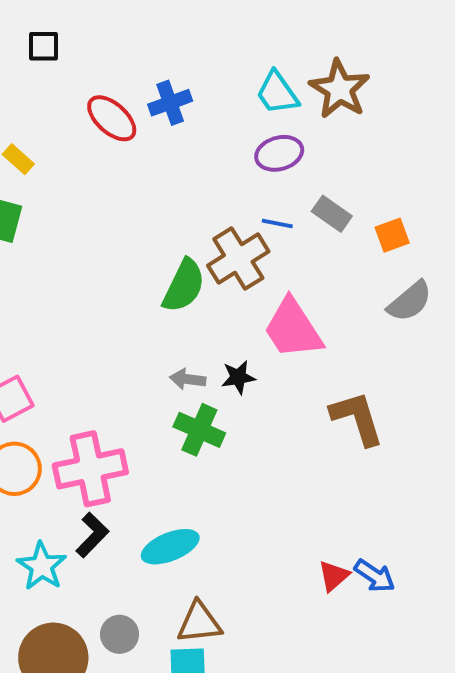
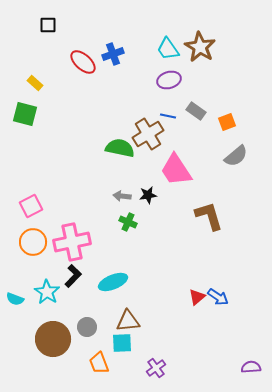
green semicircle: (184, 286) -> (120, 148), turned -104
green cross: (199, 430) -> (128, 222), size x0.7

